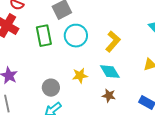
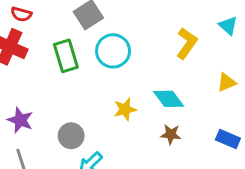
yellow L-shape: (113, 42) -> (187, 43), moved
gray circle: (51, 88) -> (71, 136), moved

